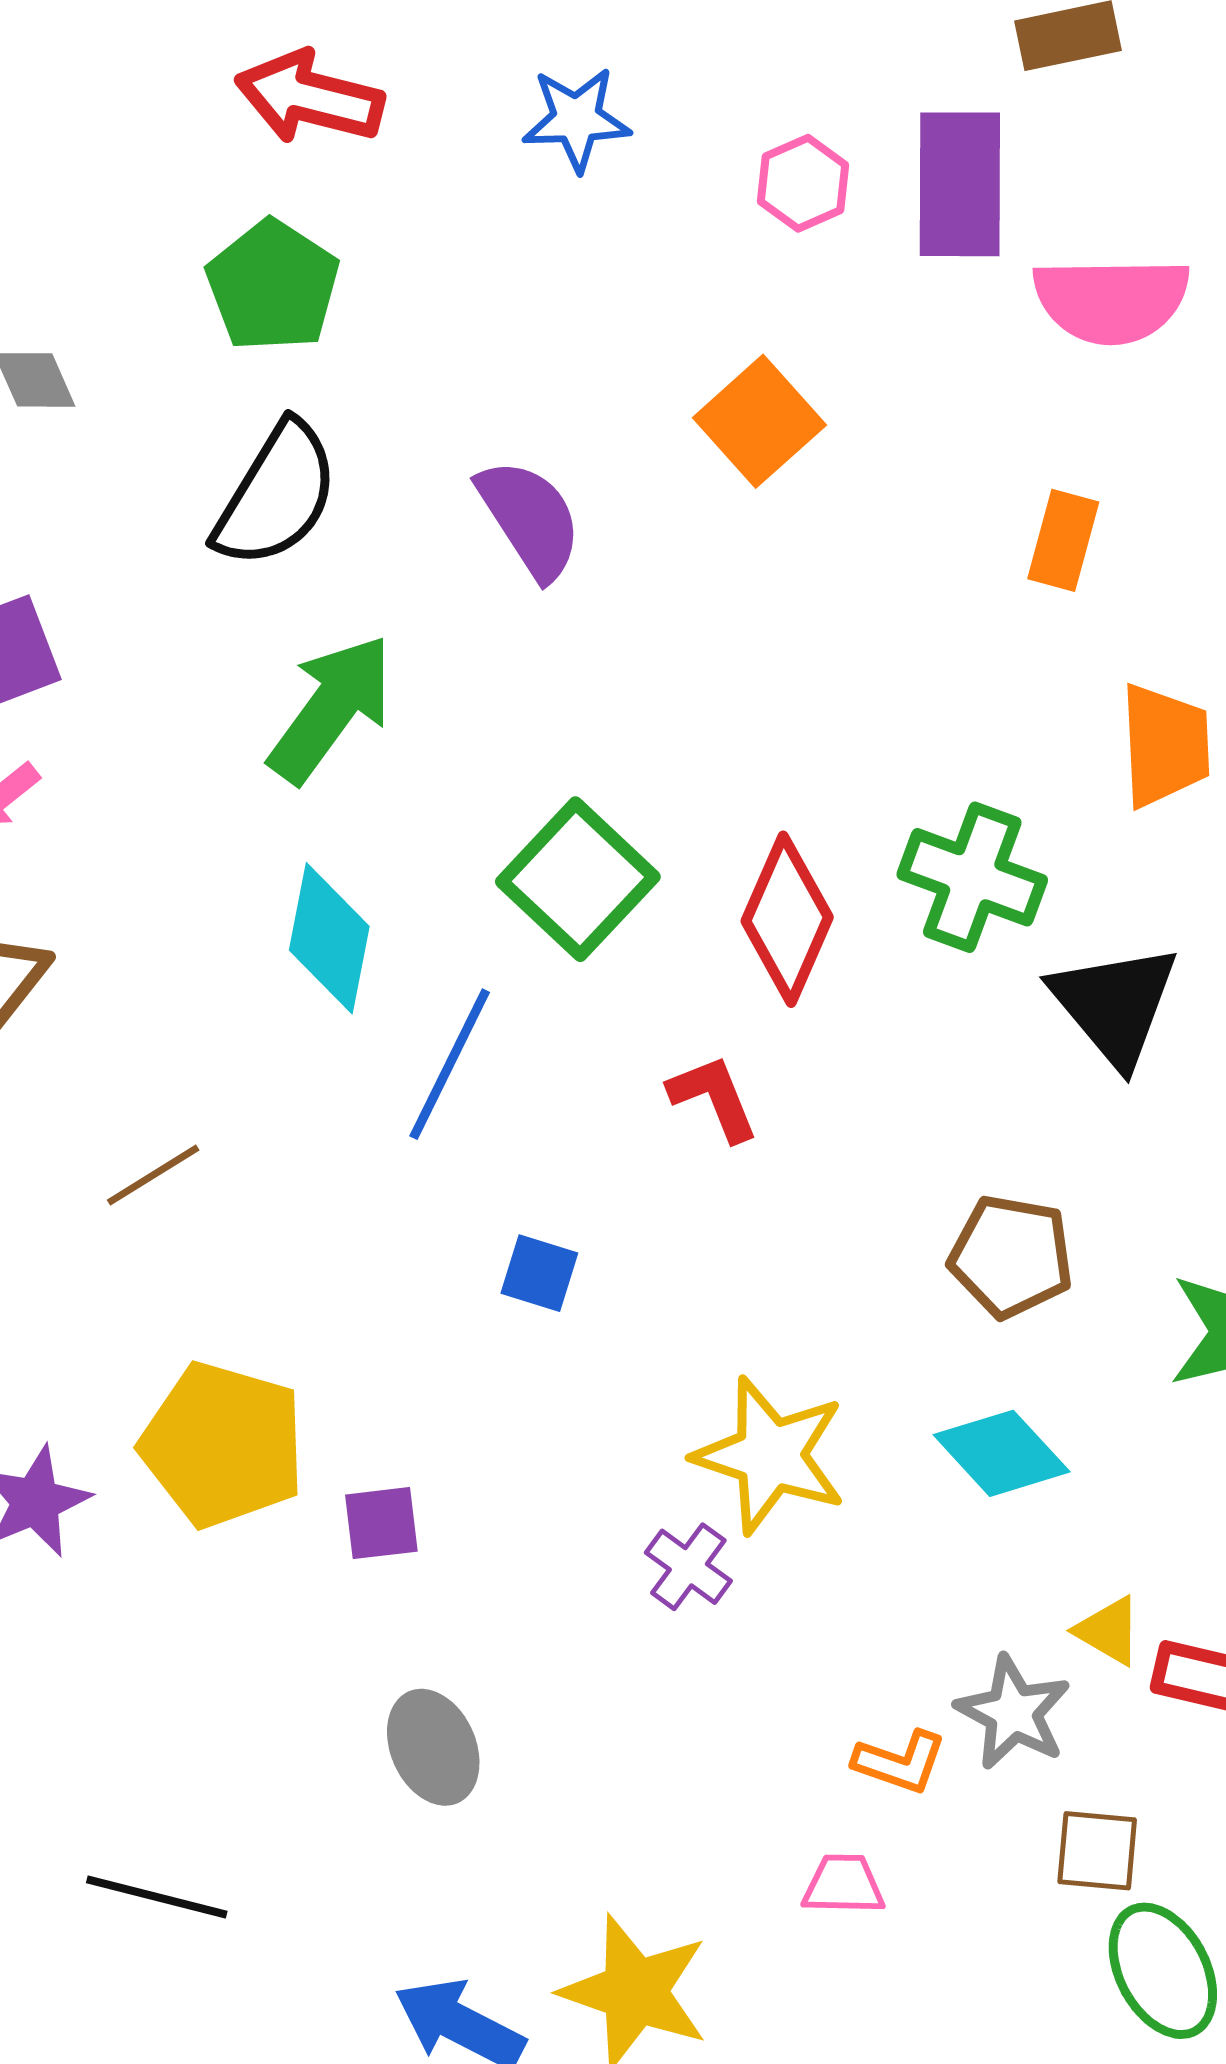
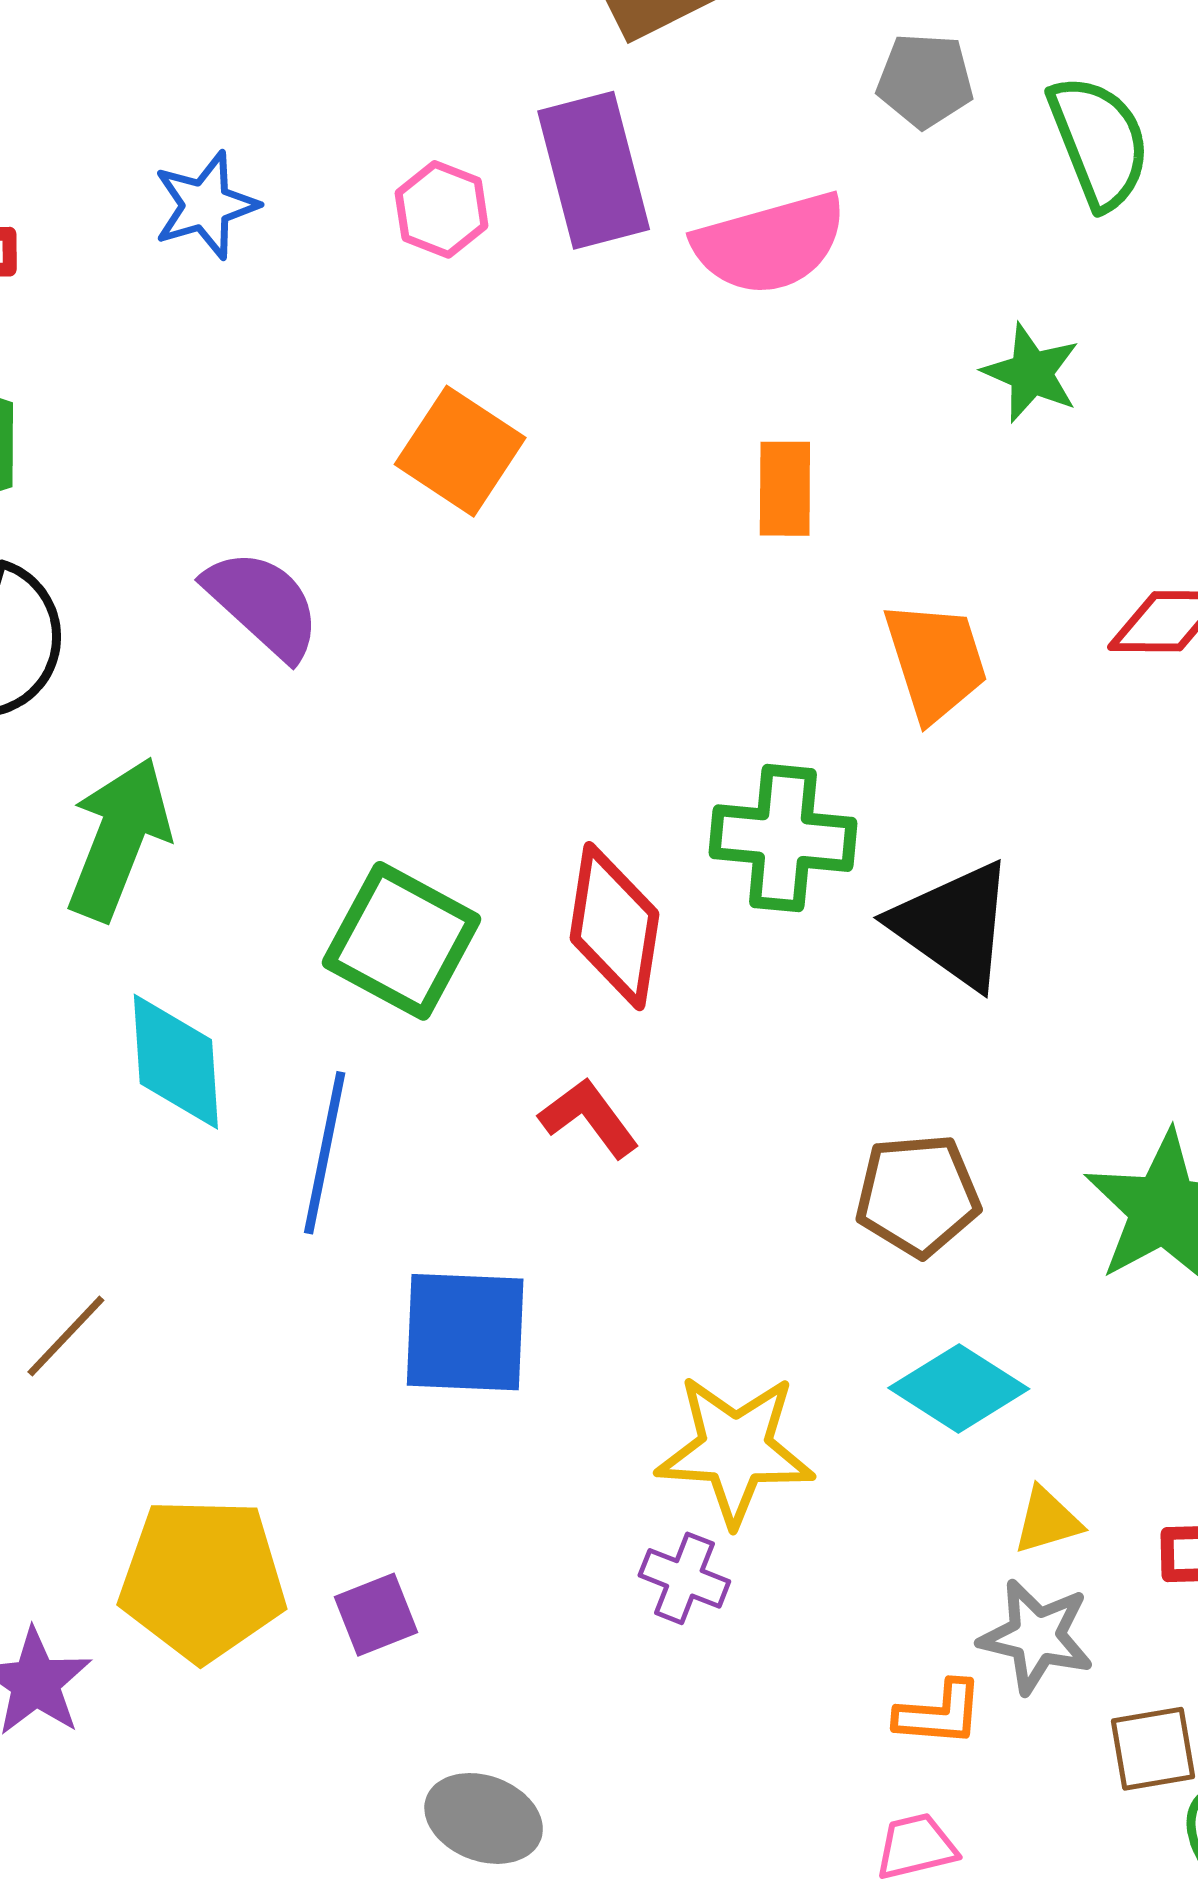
blue square: (539, 1273) -> (465, 1332), size x1.8
yellow triangle: (1109, 1631) -> (1047, 1521), moved, turned -32
gray ellipse: (433, 1747) -> (484, 1818), turned -31

